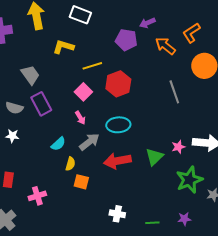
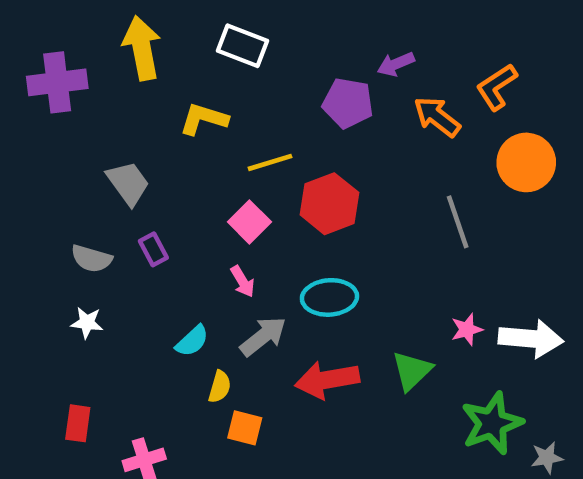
purple rectangle: (41, 104) -> (153, 249), size x0.6
pink star: (178, 147) -> (467, 329), moved

